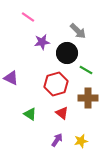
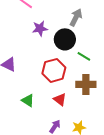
gray arrow: (78, 31) -> (76, 17), turned -108

